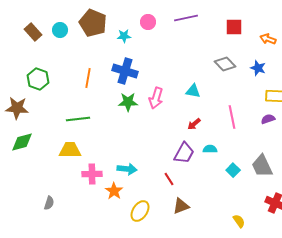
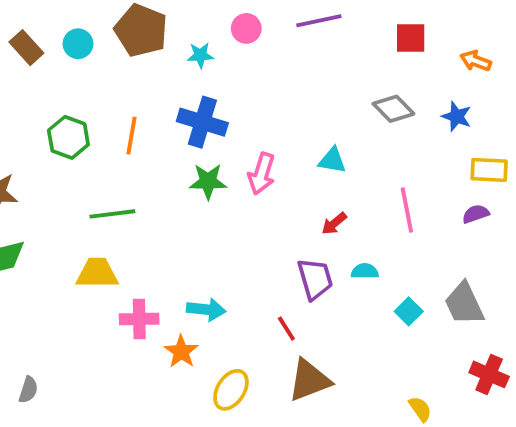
green hexagon: (38, 79) -> (68, 137), moved
purple trapezoid: (184, 153) -> (315, 279), turned -45
gray semicircle: (49, 203) -> (28, 390), moved
brown triangle: (181, 206) -> (309, 380), size x1.4

